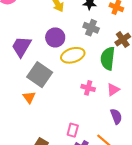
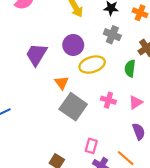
green semicircle: (108, 58) -> (130, 68), size x0.7
gray square: (40, 75) -> (73, 107), moved
orange triangle: (29, 97) -> (62, 83), moved

